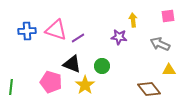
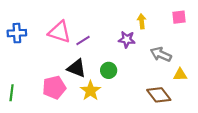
blue cross: (27, 31) -> (17, 33), moved
gray arrow: (160, 44) -> (161, 54), moved
pink pentagon: (51, 82) -> (54, 87), turned -30

